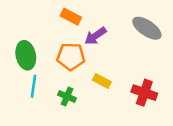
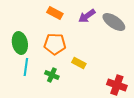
purple arrow: (95, 36) -> (87, 16), moved
red cross: (144, 93) -> (117, 85), moved

